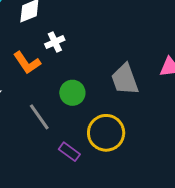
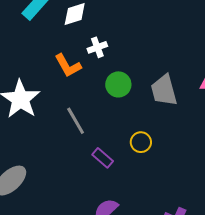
green circle: (72, 93) -> (118, 84), moved
yellow circle: (106, 133) -> (141, 142), size x0.6

